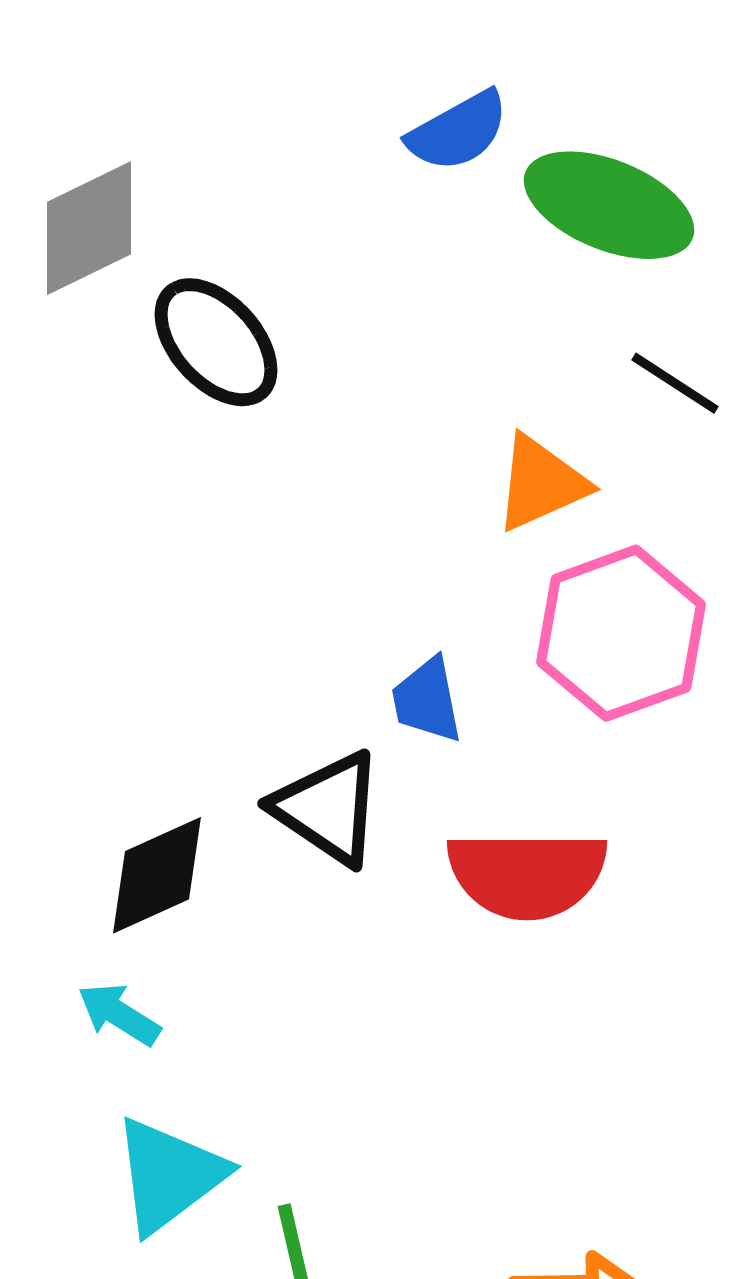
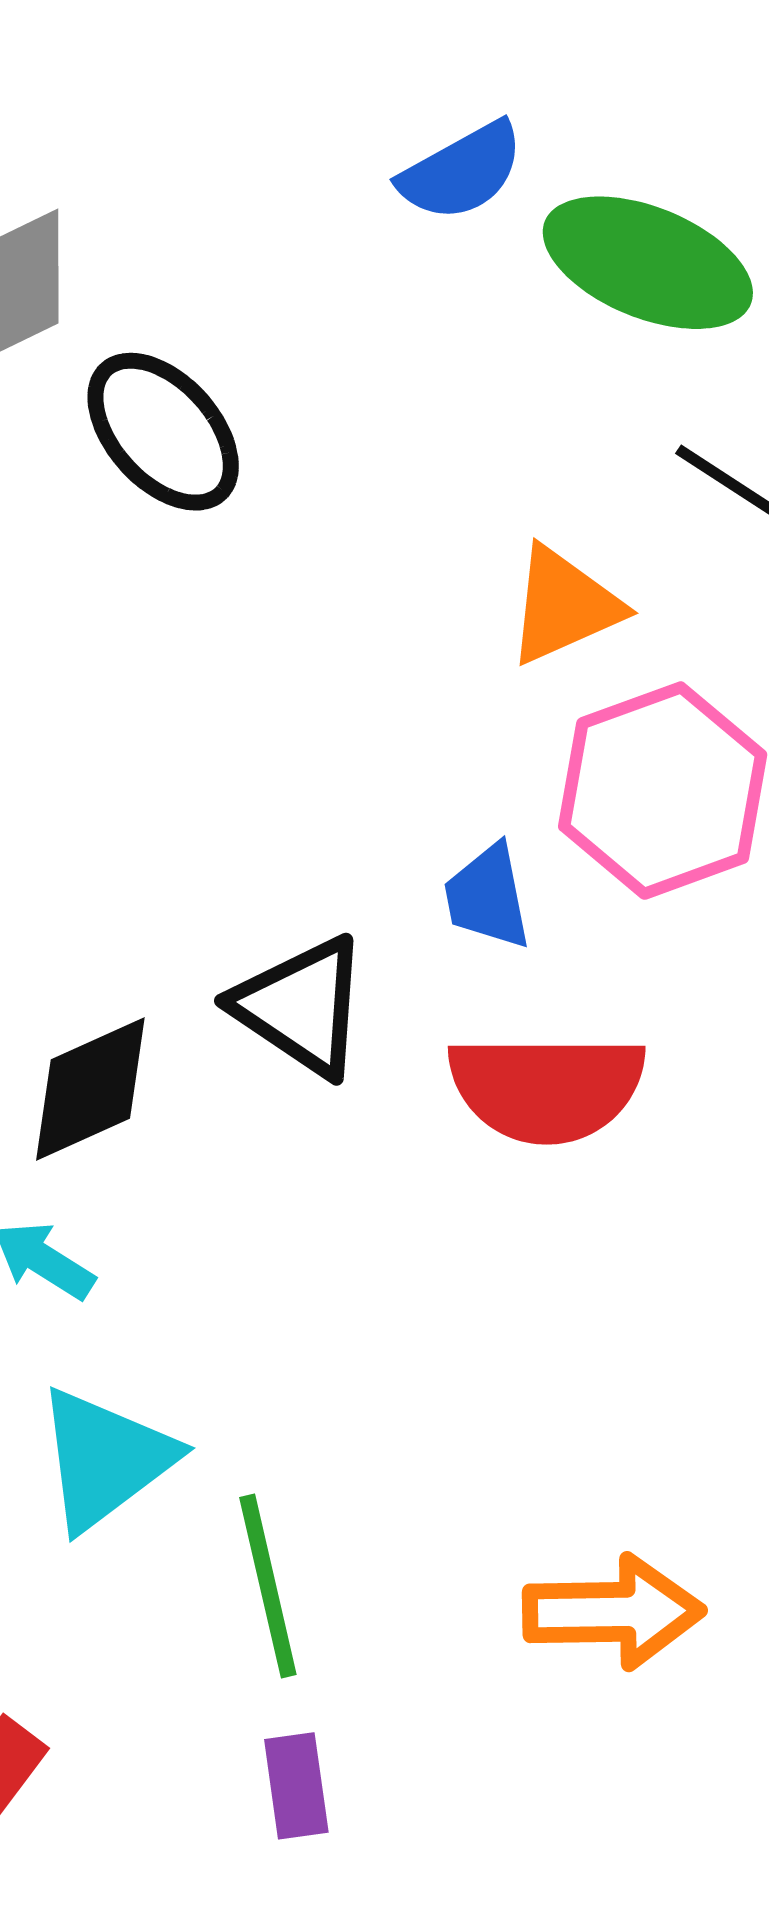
blue trapezoid: (427, 700) -> (487, 897), moved

